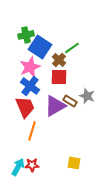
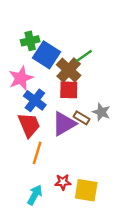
brown cross: (59, 60) -> (69, 70), size x1.5
pink star: (30, 67) -> (21, 78), moved
yellow square: (74, 163) -> (86, 190), size x1.5
red star: (32, 165) -> (63, 182), moved
cyan arrow: (18, 167) -> (35, 195), moved

